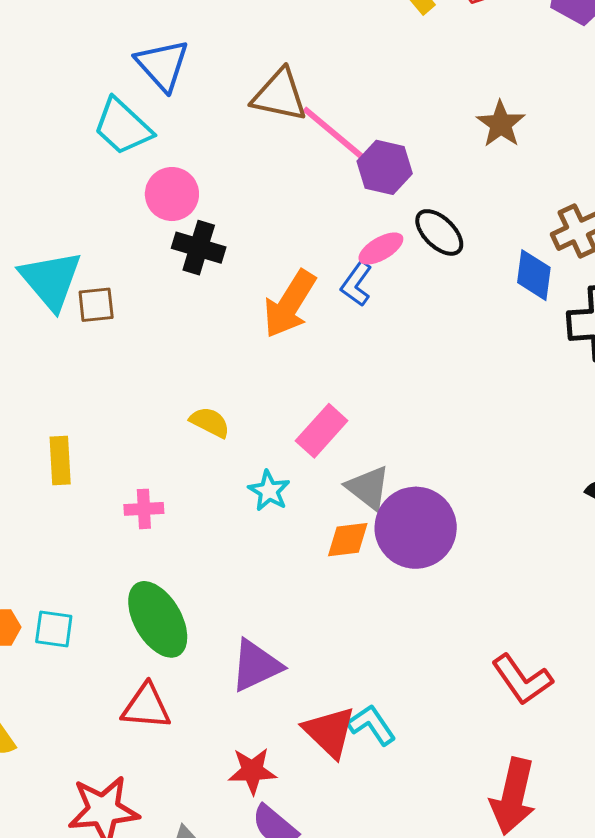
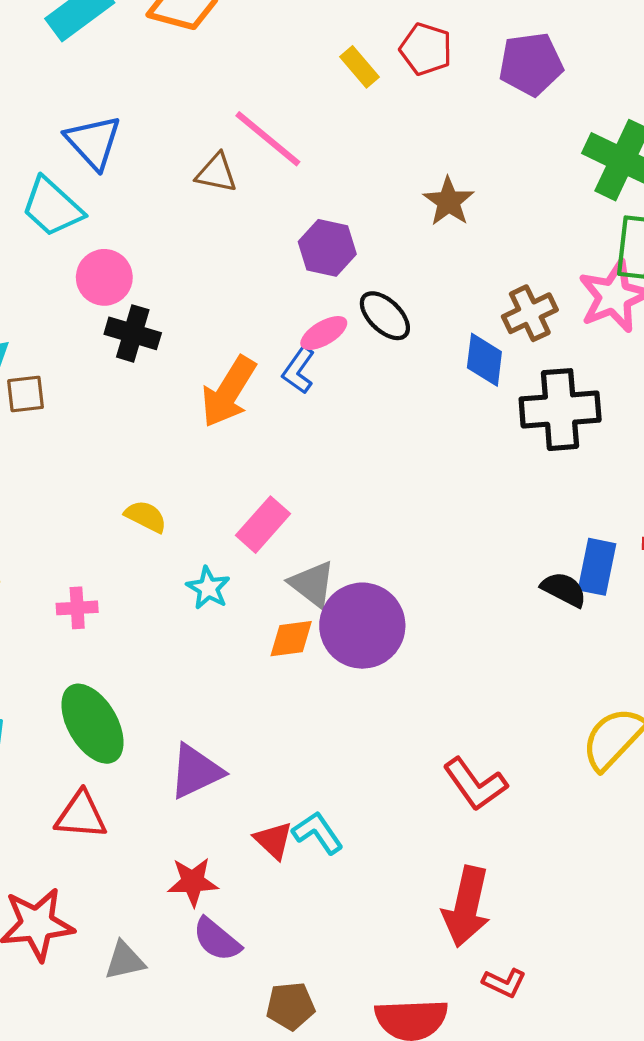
brown triangle: (280, 95) -> (216, 173), size x0.7
pink line: (333, 133) -> (268, 139), moved
red triangle: (329, 732) -> (273, 840), size x0.7

